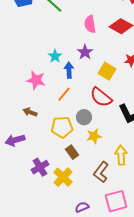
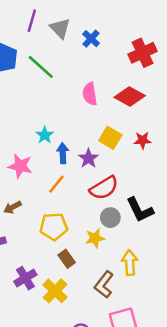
purple star: (85, 52) -> (88, 158), moved
yellow square: (107, 71) -> (110, 138), moved
red semicircle: (101, 97) -> (104, 188), turned -70
brown arrow: (30, 112) -> (13, 207), turned -48
gray circle: (84, 117) -> (110, 218), moved

